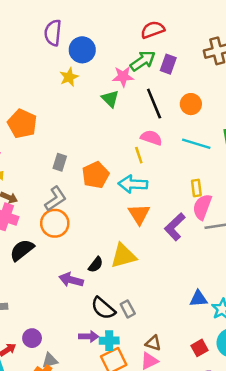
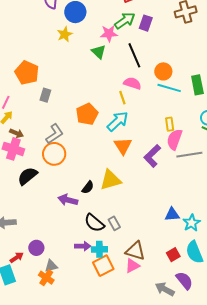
orange circle: (191, 104) -> (163, 71), moved
gray rectangle: (60, 162) -> (45, 95), moved
cyan arrow: (133, 184) -> (118, 121), turned 135
brown triangle: (153, 343) -> (135, 251), size x1.5

